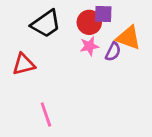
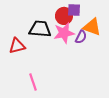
black trapezoid: (46, 24) -> (40, 29), moved, turned -140
pink star: (89, 46) -> (64, 33), size x1.5

